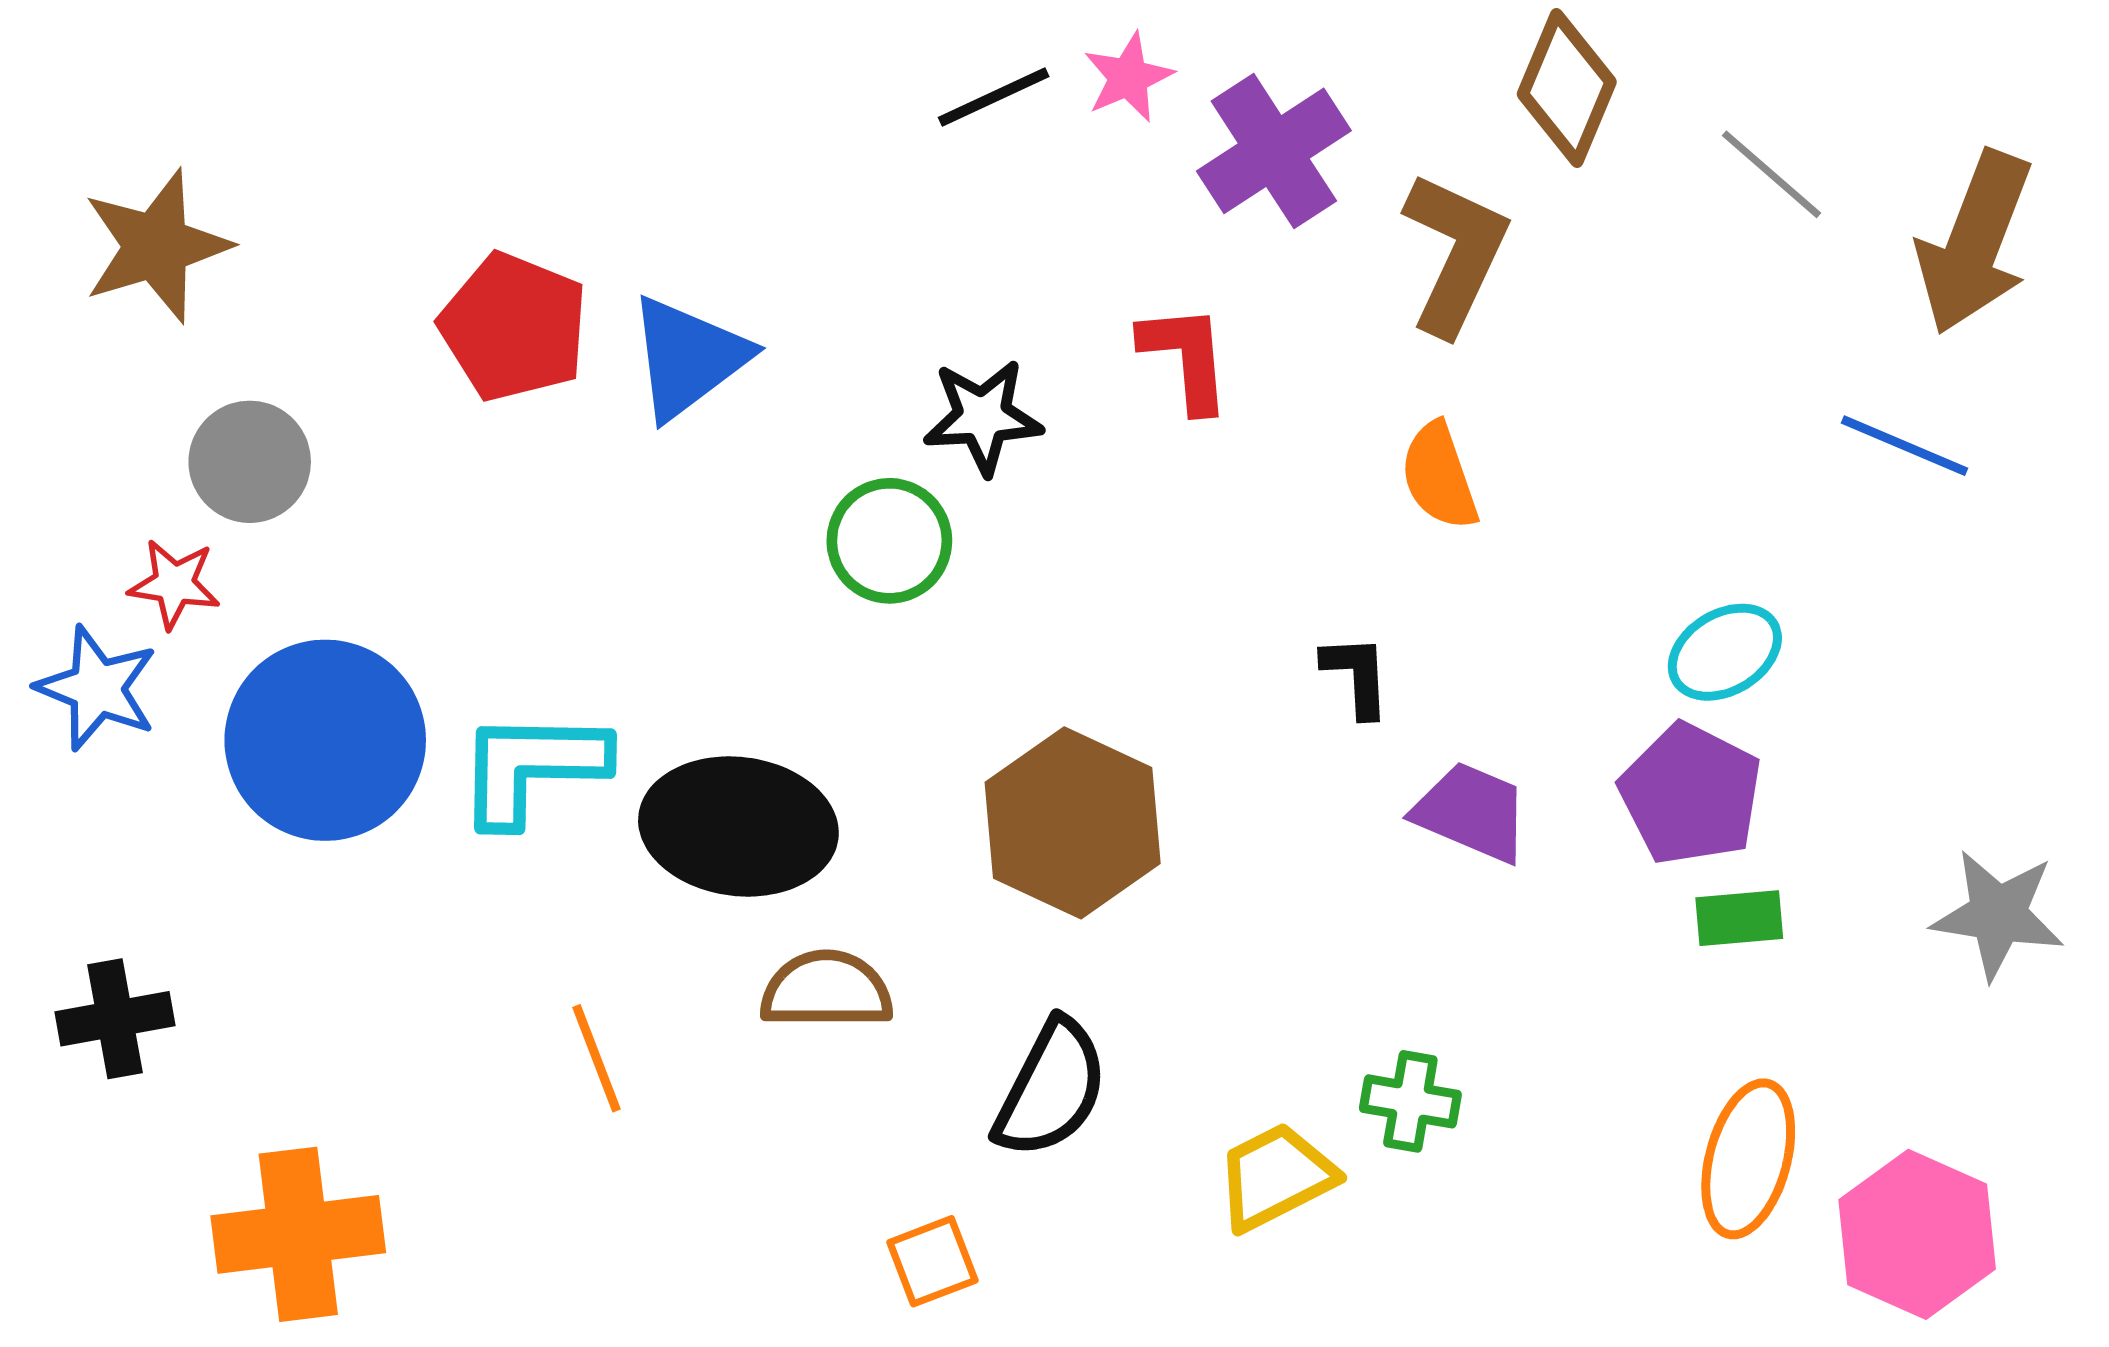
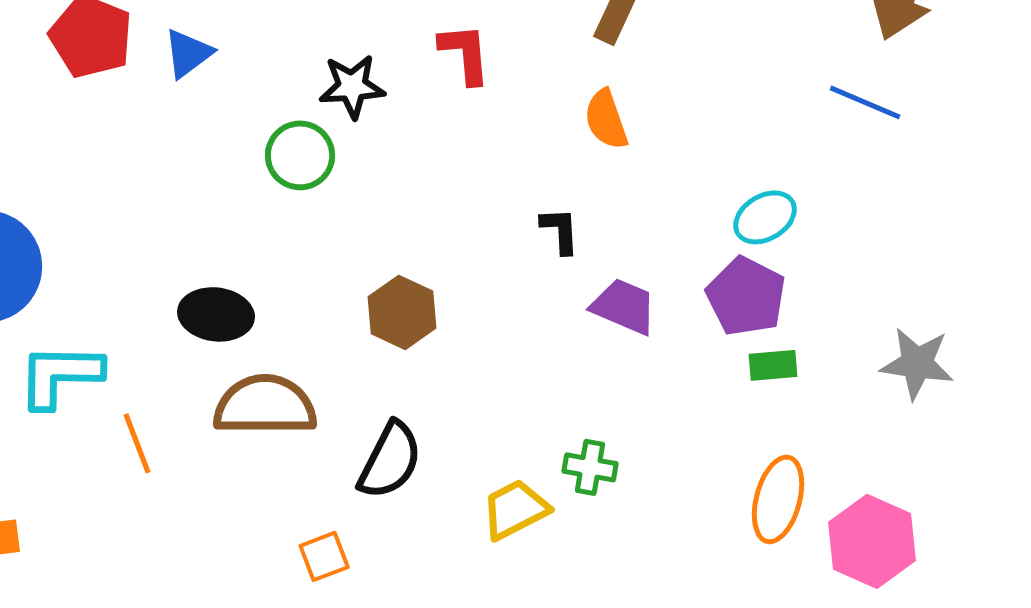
blue triangle: (688, 358) -> (188, 53), size x0.7
cyan L-shape: (532, 767) -> (60, 375), moved
brown hexagon: (1073, 823) -> (402, 312), size x0.7
black ellipse: (738, 826) -> (216, 314), size x0.7
brown semicircle: (826, 990) -> (265, 405), size x1.4

